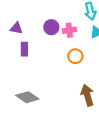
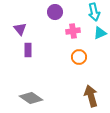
purple circle: (51, 27) -> (55, 12), moved
purple triangle: (16, 28) -> (20, 29), turned 40

